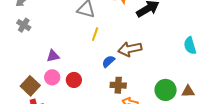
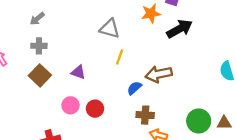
gray cross: (24, 25) -> (39, 46), turned -32
purple triangle: (53, 56) -> (78, 72), moved, turned 32
brown square: (30, 86) -> (40, 75), moved

